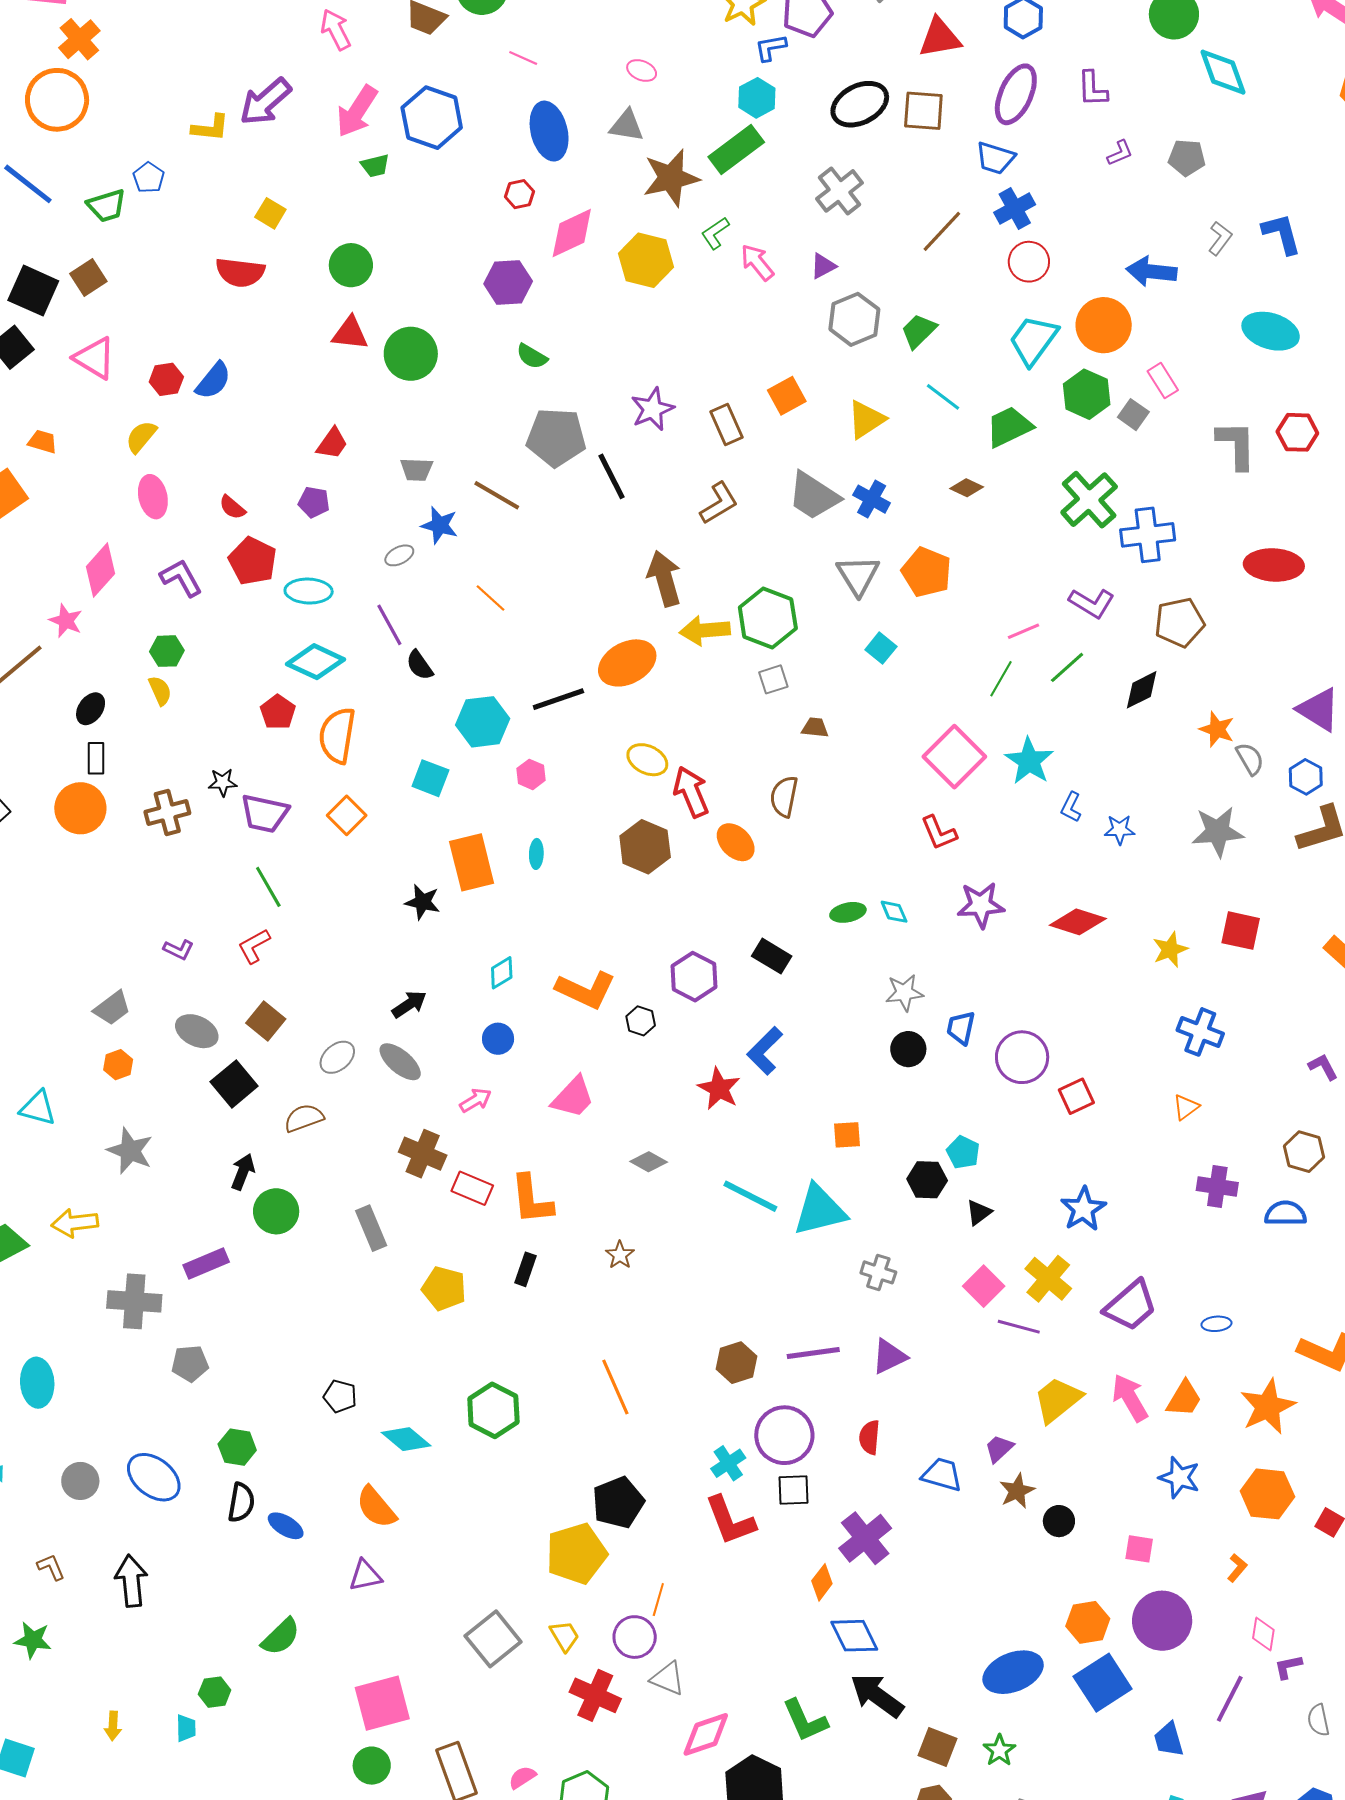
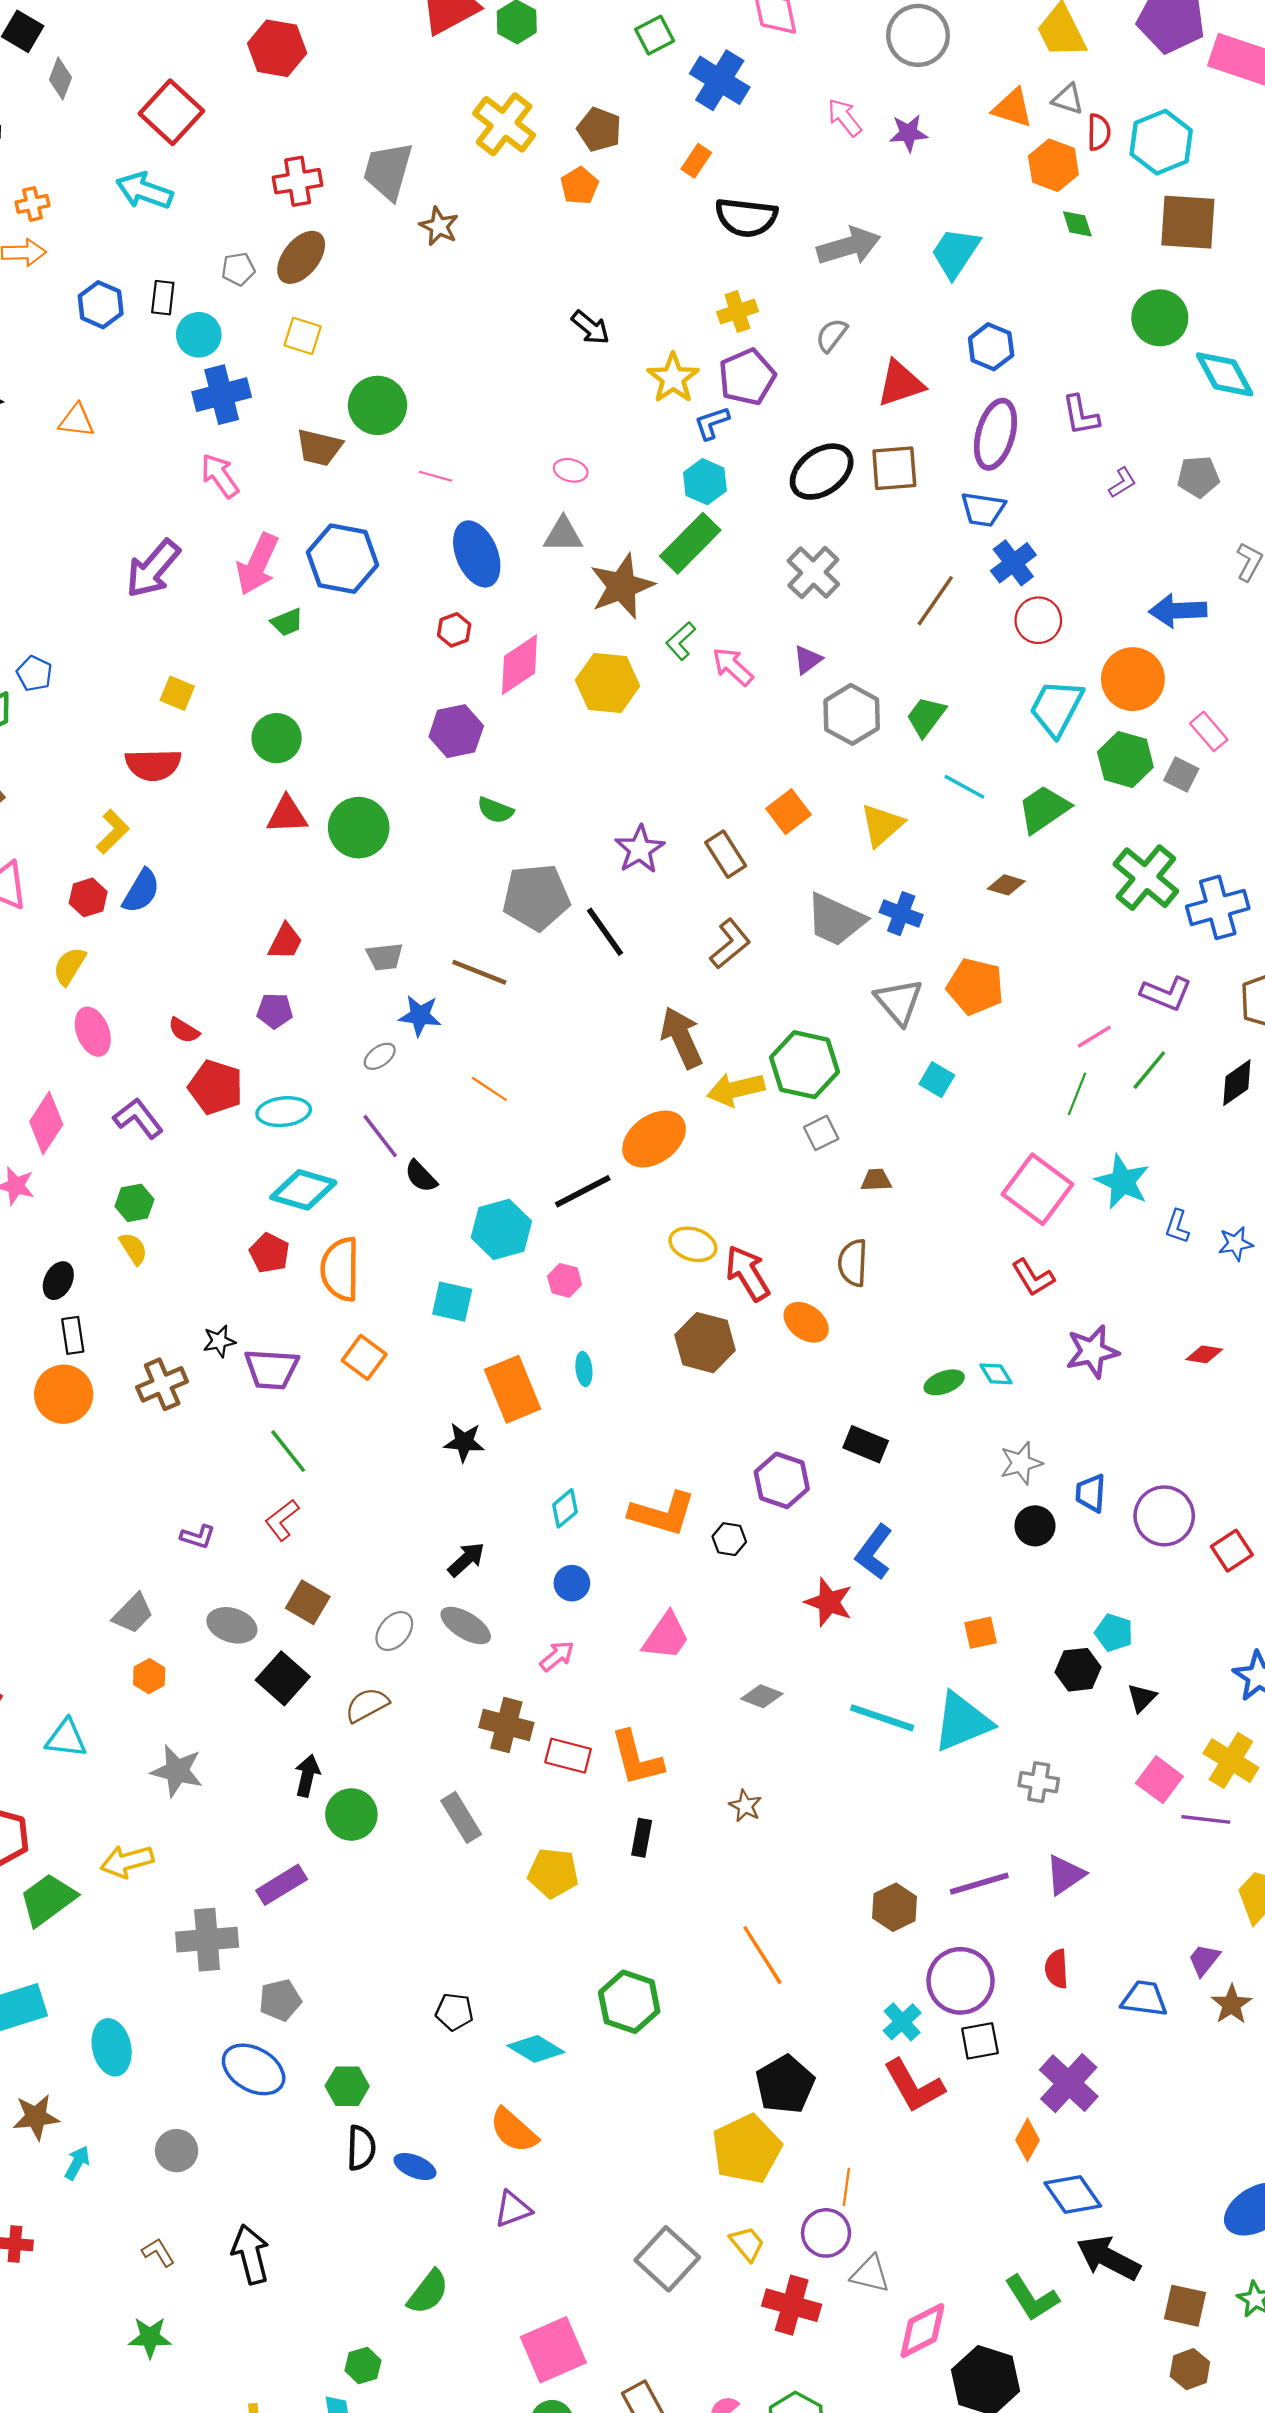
yellow L-shape: (210, 128) -> (113, 832), moved, turned -42
red diamond: (1078, 922) -> (1204, 1354), size x0.6
blue ellipse: (154, 1477) -> (254, 2069), moved

